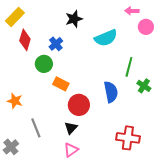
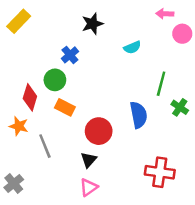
cyan semicircle: (106, 38) -> (132, 47), size x0.6
red diamond: (25, 40) -> (30, 97), moved
orange rectangle: (61, 84) -> (65, 107), moved
gray line: (36, 128) -> (45, 146), moved

